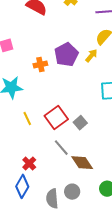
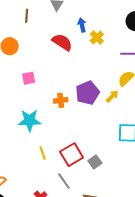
gray line: (61, 148) -> (64, 181), moved

